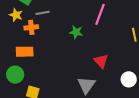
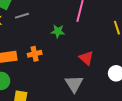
orange cross: (31, 27) -> (35, 54), moved

